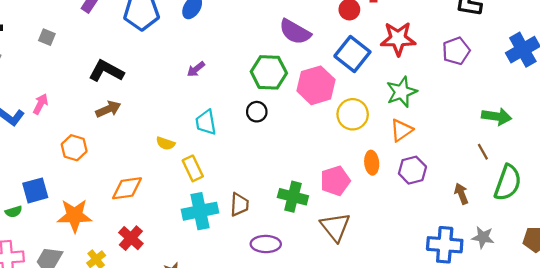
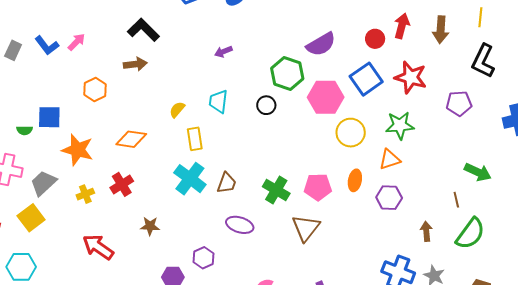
purple semicircle: (295, 32) -> (321, 44), turned -76
yellow semicircle: (166, 143) -> (177, 110), turned 96
cyan cross: (200, 211) -> (190, 179), turned 32

